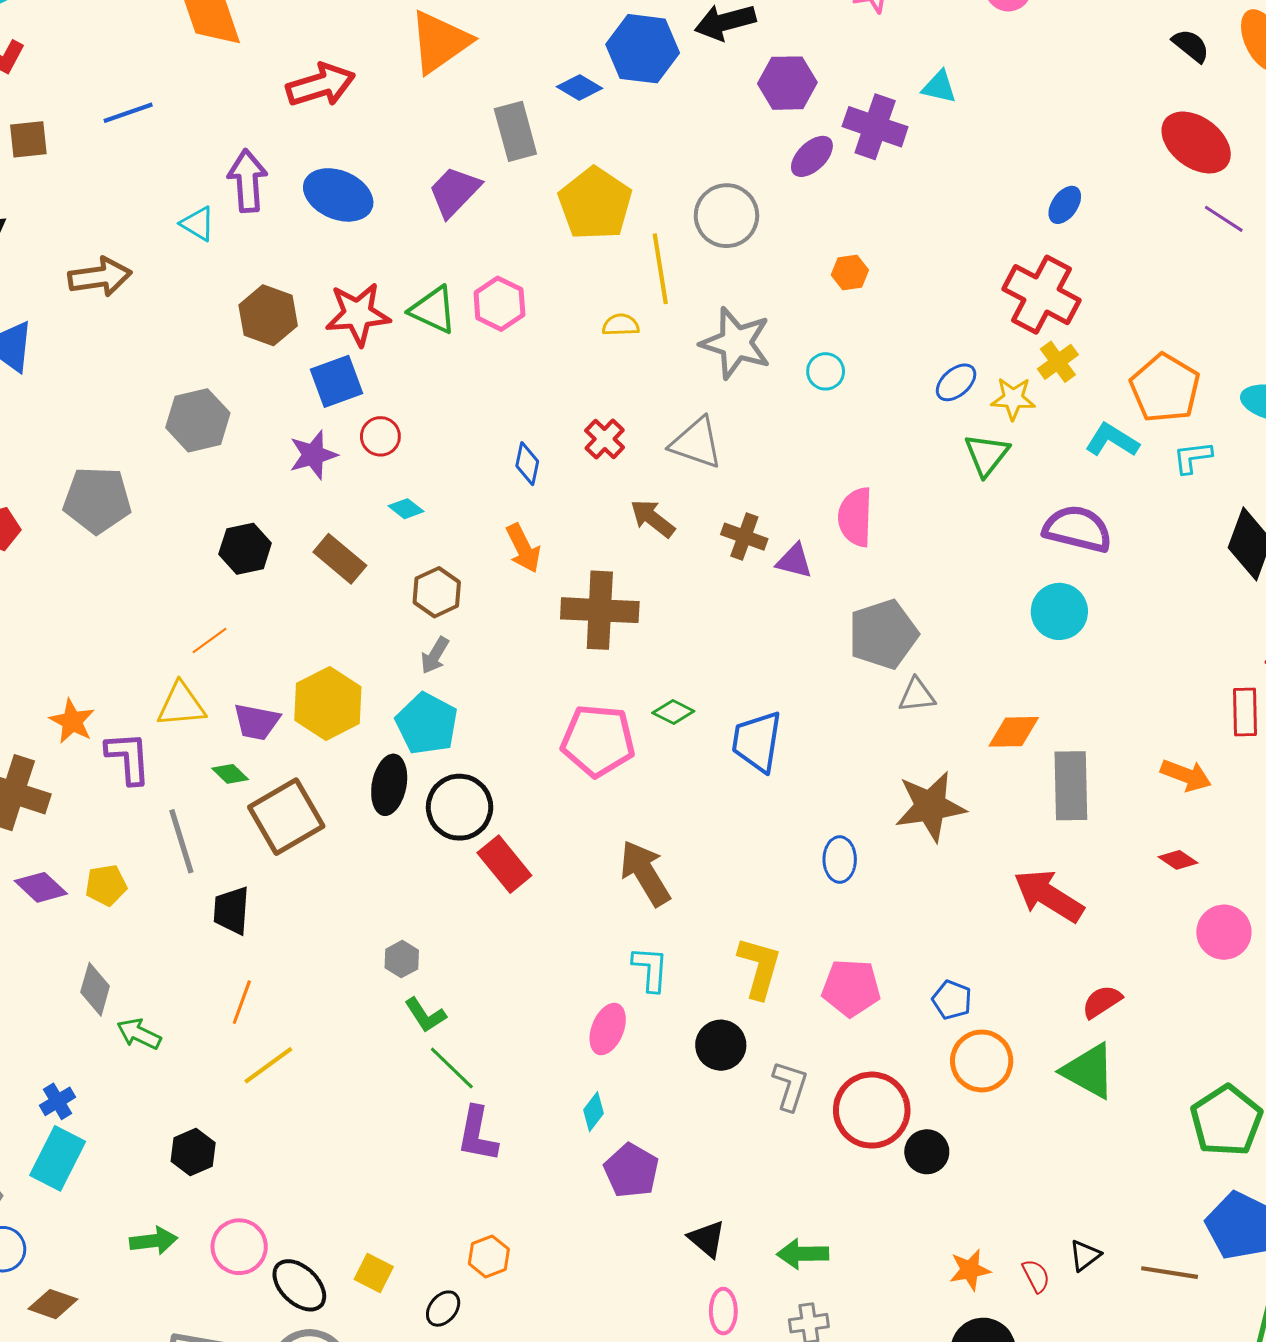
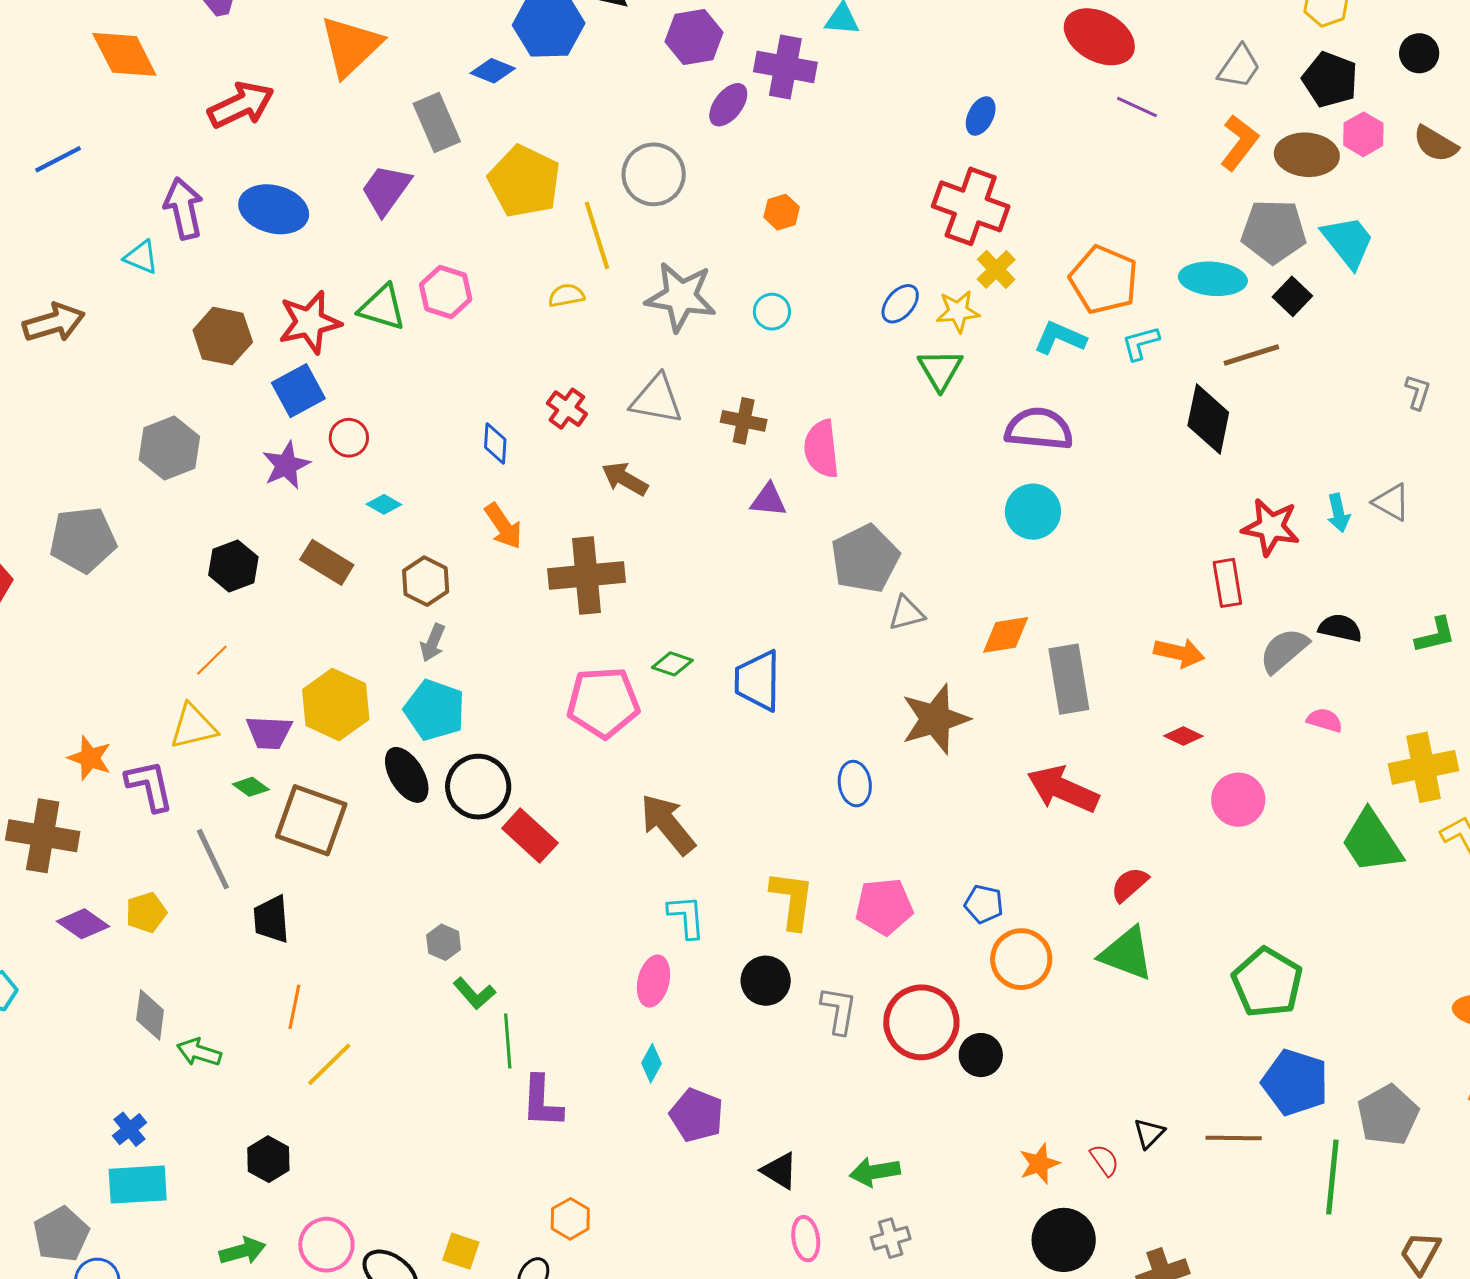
brown cross: (744, 537) -> (744, 421), moved
black ellipse: (389, 785) -> (407, 775), turned -34
brown square: (286, 817) -> (311, 820), turned -32
green line: (452, 1068) -> (508, 1041), turned 50
cyan rectangle: (58, 1158) -> (138, 1185), turned 68

